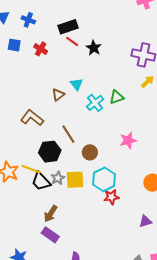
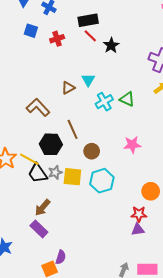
red cross: (41, 49) -> (57, 39), turned 32
green triangle: (117, 97) -> (127, 99), turned 35
red star: (111, 197) -> (139, 214), moved

